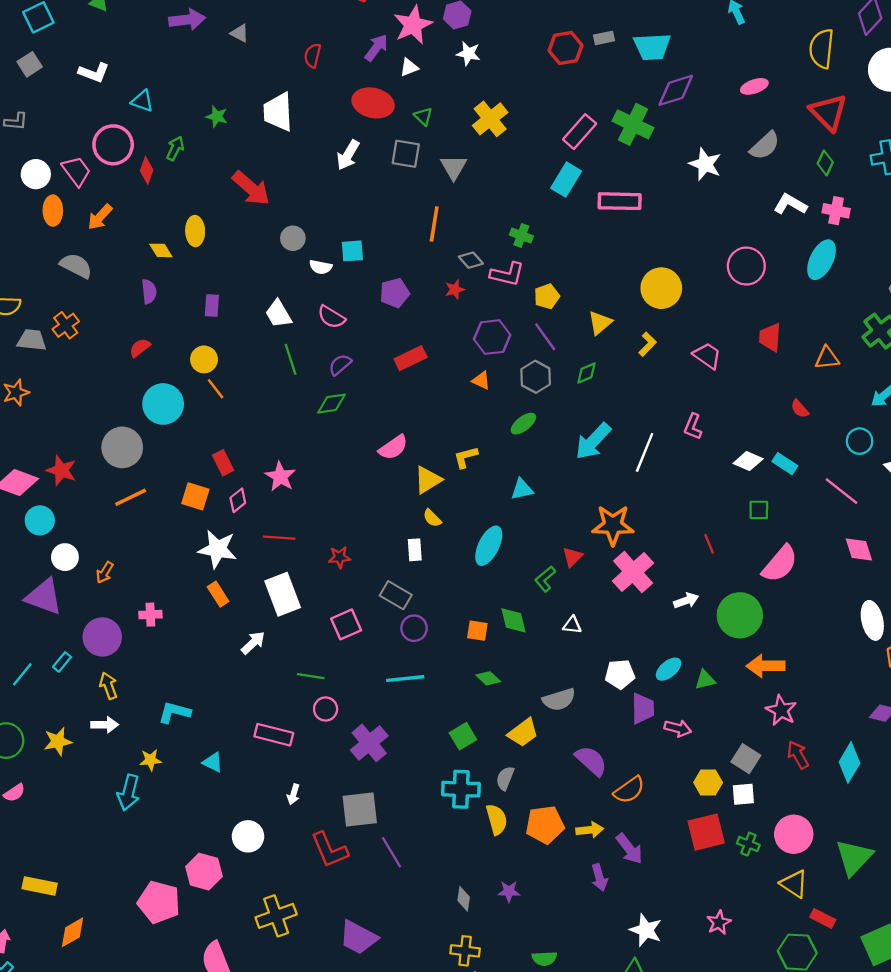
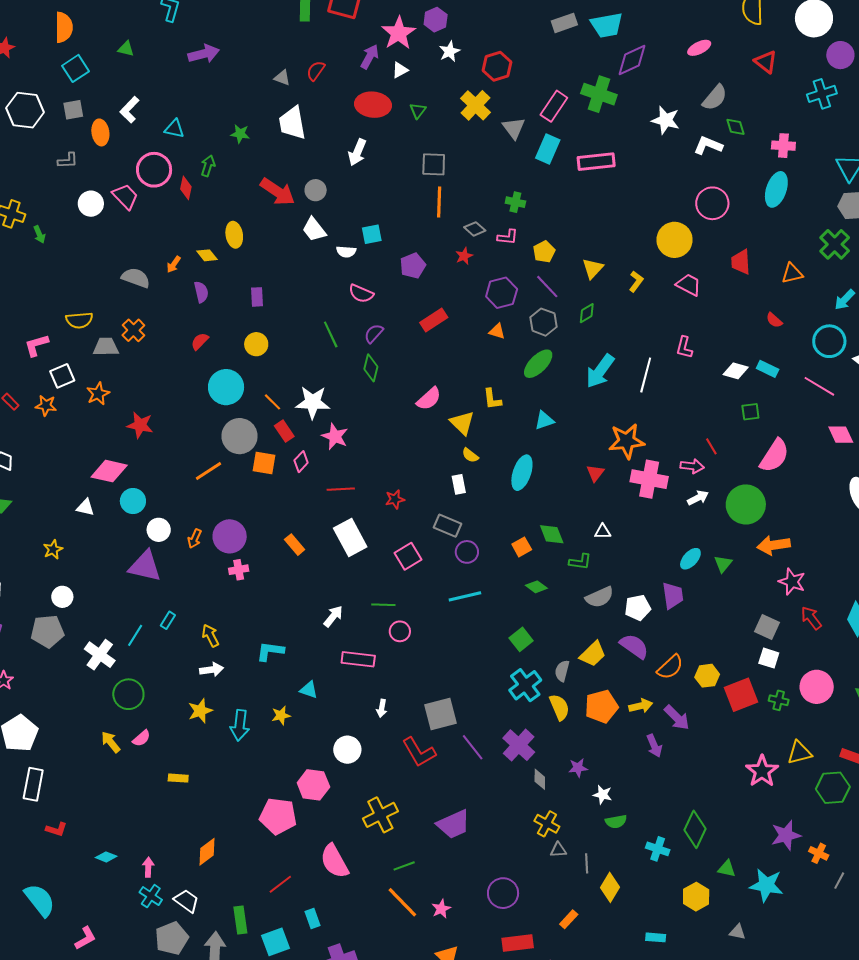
gray triangle: (240, 33) -> (282, 78), moved
gray rectangle: (604, 38) -> (564, 23), size x1.4
red hexagon: (566, 48) -> (497, 66), moved
white star: (468, 53) -> (450, 51), turned -30
red semicircle: (313, 56) -> (316, 71), turned 30
gray square: (30, 64) -> (73, 110), turned 30
white L-shape: (94, 73) -> (129, 110), turned 120
red triangle: (828, 112) -> (766, 62), size x0.7
green triangle: (423, 116) -> (418, 111), turned 30
gray square: (406, 154) -> (434, 164), moved
green diamond: (825, 163) -> (736, 127), moved, turned -35
gray triangle: (454, 167) -> (514, 128), moved
white L-shape: (790, 204) -> (708, 145), moved
orange ellipse: (53, 211) -> (100, 132), moved
orange arrow: (100, 217) -> (174, 264), moved, size x0.7
gray circle: (293, 238) -> (316, 190), moved
pink L-shape: (507, 274) -> (508, 237), size x0.7
yellow circle: (661, 288) -> (675, 240), moved
white trapezoid: (278, 314) -> (314, 229), moved
orange line: (216, 389) -> (273, 402), moved
green diamond: (332, 404) -> (371, 368), turned -60
green ellipse: (523, 424) -> (538, 364), size x1.4
cyan circle: (860, 441) -> (829, 341), size x1.4
gray circle: (122, 447) -> (239, 436), moved
yellow L-shape: (466, 457) -> (492, 399), turned -75
red star: (61, 470) -> (140, 425), moved
yellow triangle: (428, 480) -> (462, 423), turned -36
white star: (217, 549) -> (313, 402), moved
pink cross: (633, 572) -> (649, 479), turned -30
green L-shape: (545, 579) -> (580, 562), moved, turned -125
orange square: (477, 631) -> (522, 547), turned -30
purple circle: (102, 637) -> (230, 536), moved
white arrow: (253, 643) -> (333, 616), moved
white pentagon: (620, 674) -> (638, 608), moved
green triangle: (705, 680) -> (723, 564), turned -30
pink arrow: (678, 728) -> (692, 466), moved
yellow trapezoid: (523, 733) -> (593, 654), moved
yellow star: (58, 741) -> (200, 711), moved
purple cross: (369, 743) -> (519, 745), moved
yellow star: (151, 760) -> (281, 715), moved
yellow hexagon: (708, 783) -> (707, 676), moved
cyan cross: (461, 789) -> (525, 685), turned -32
white square: (743, 794) -> (769, 658), turned 30
yellow triangle: (794, 884) -> (799, 753), moved, turned -40
yellow rectangle: (40, 886) -> (178, 778), moved, size x0.7
pink star: (719, 923) -> (762, 771), size x1.5
white star: (646, 930) -> (602, 795), moved, size x0.7
purple trapezoid: (358, 937) -> (454, 824), turned -45
yellow cross: (465, 951) -> (547, 824), turned 30

